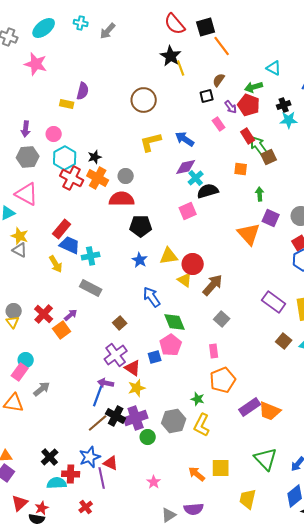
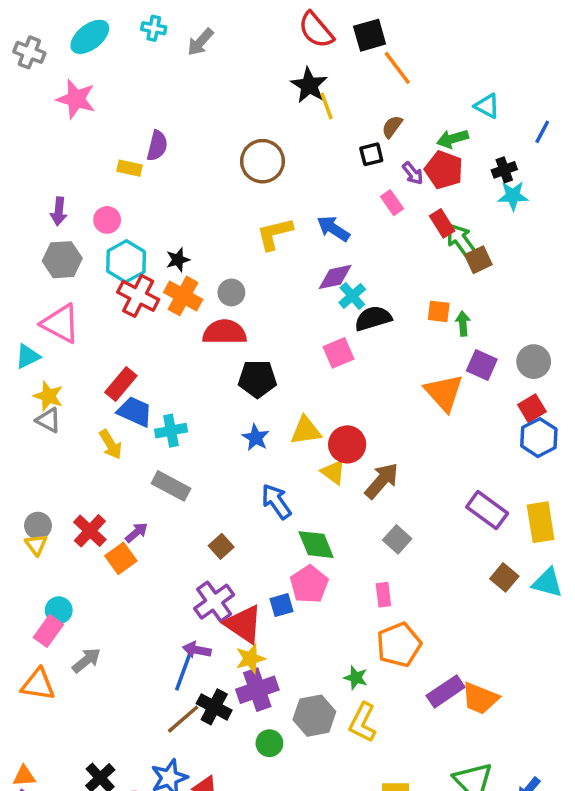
orange square: (241, 169) -> (439, 311), moved
red triangle: (133, 368) -> (244, 624), size x1.4
purple cross: (136, 418) -> (257, 690), moved

